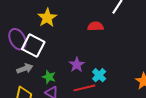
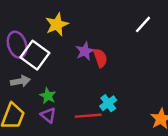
red semicircle: (95, 26) -> (100, 58), moved, turned 63
purple star: (77, 65) -> (85, 51), moved

